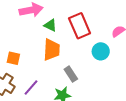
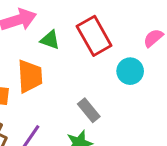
orange trapezoid: (52, 50) -> (30, 76), moved

